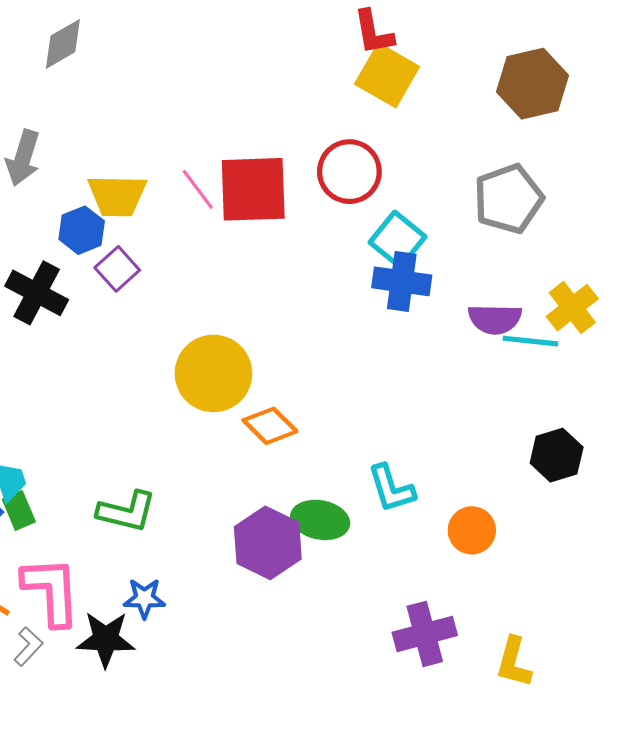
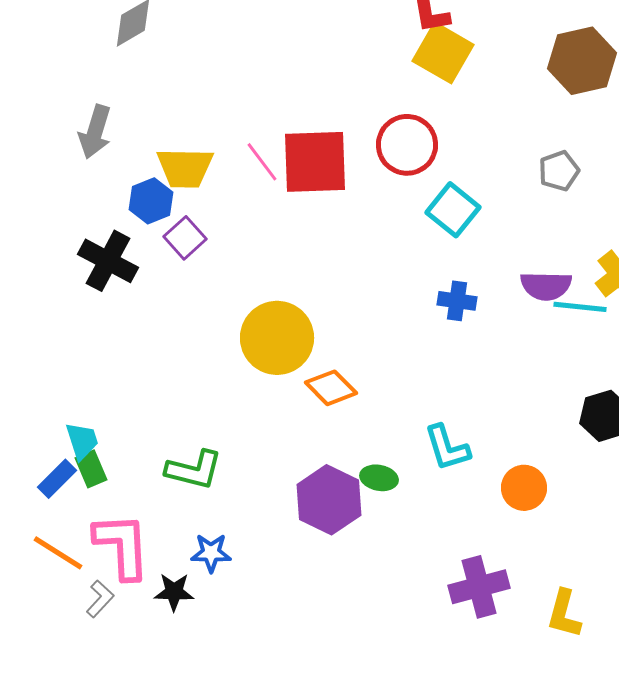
gray pentagon: (508, 199) -> (559, 171), size x0.6
blue cross: (402, 281) -> (457, 301), moved, size x0.7
green ellipse: (320, 520) -> (379, 478), size x0.7
black star: (106, 639) -> (174, 592), size x0.7

